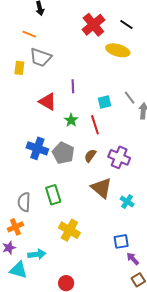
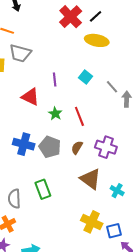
black line: (126, 25) -> (96, 16), moved, turned -72
cyan square: (105, 102) -> (86, 77), moved, turned -32
yellow cross: (69, 230) -> (92, 222), moved

